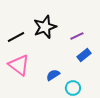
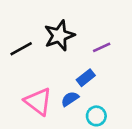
blue rectangle: (84, 55) -> (86, 78), moved
pink triangle: (19, 65) -> (38, 101), moved

